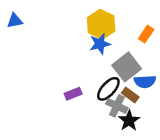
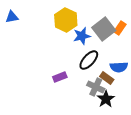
yellow hexagon: (101, 24) -> (66, 20), moved
gray square: (127, 67) -> (104, 29), moved
black ellipse: (108, 89) -> (89, 60), moved

